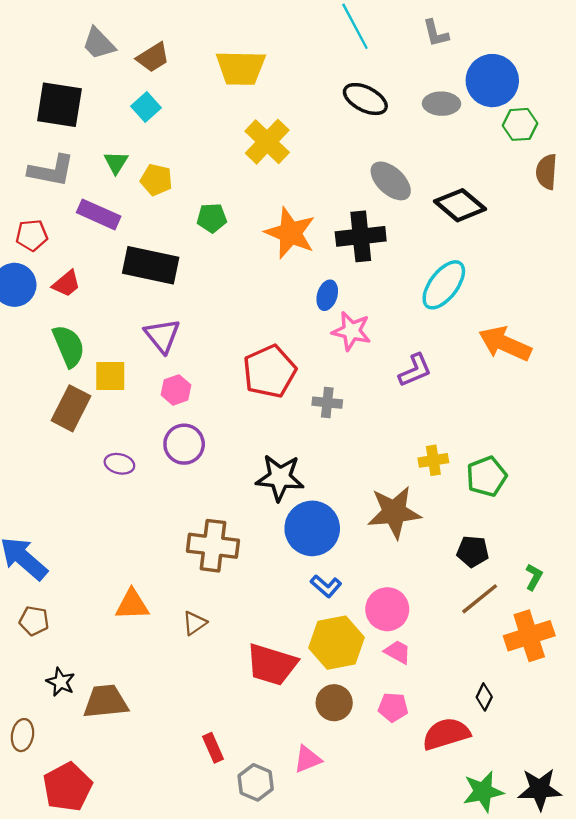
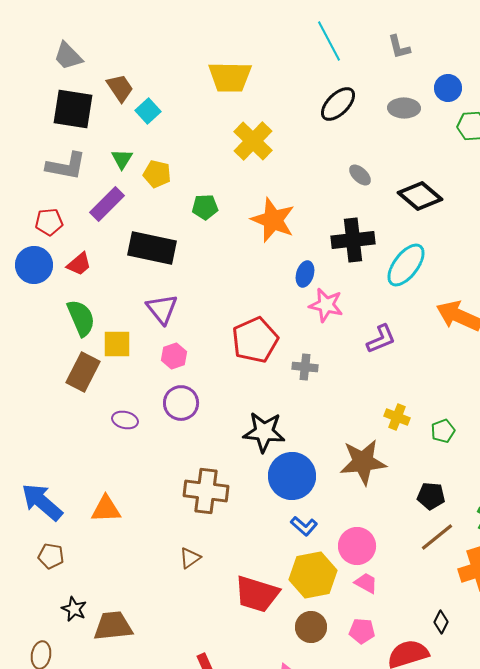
gray trapezoid: (99, 44) -> (68, 56), moved
brown trapezoid: (153, 57) -> (120, 88), moved, turned -92
blue circle: (492, 81) -> (448, 88), size x0.6
black ellipse: (365, 99) -> (338, 104), turned -72
gray ellipse: (391, 181) -> (360, 175), size x0.6
purple rectangle: (99, 214) -> (107, 204), turned -69
black cross: (361, 236) -> (353, 240), moved
yellow cross: (433, 460) -> (397, 417), turned 30
green pentagon: (487, 476) -> (443, 431), size x0.7
orange triangle: (132, 605) -> (106, 509), moved

